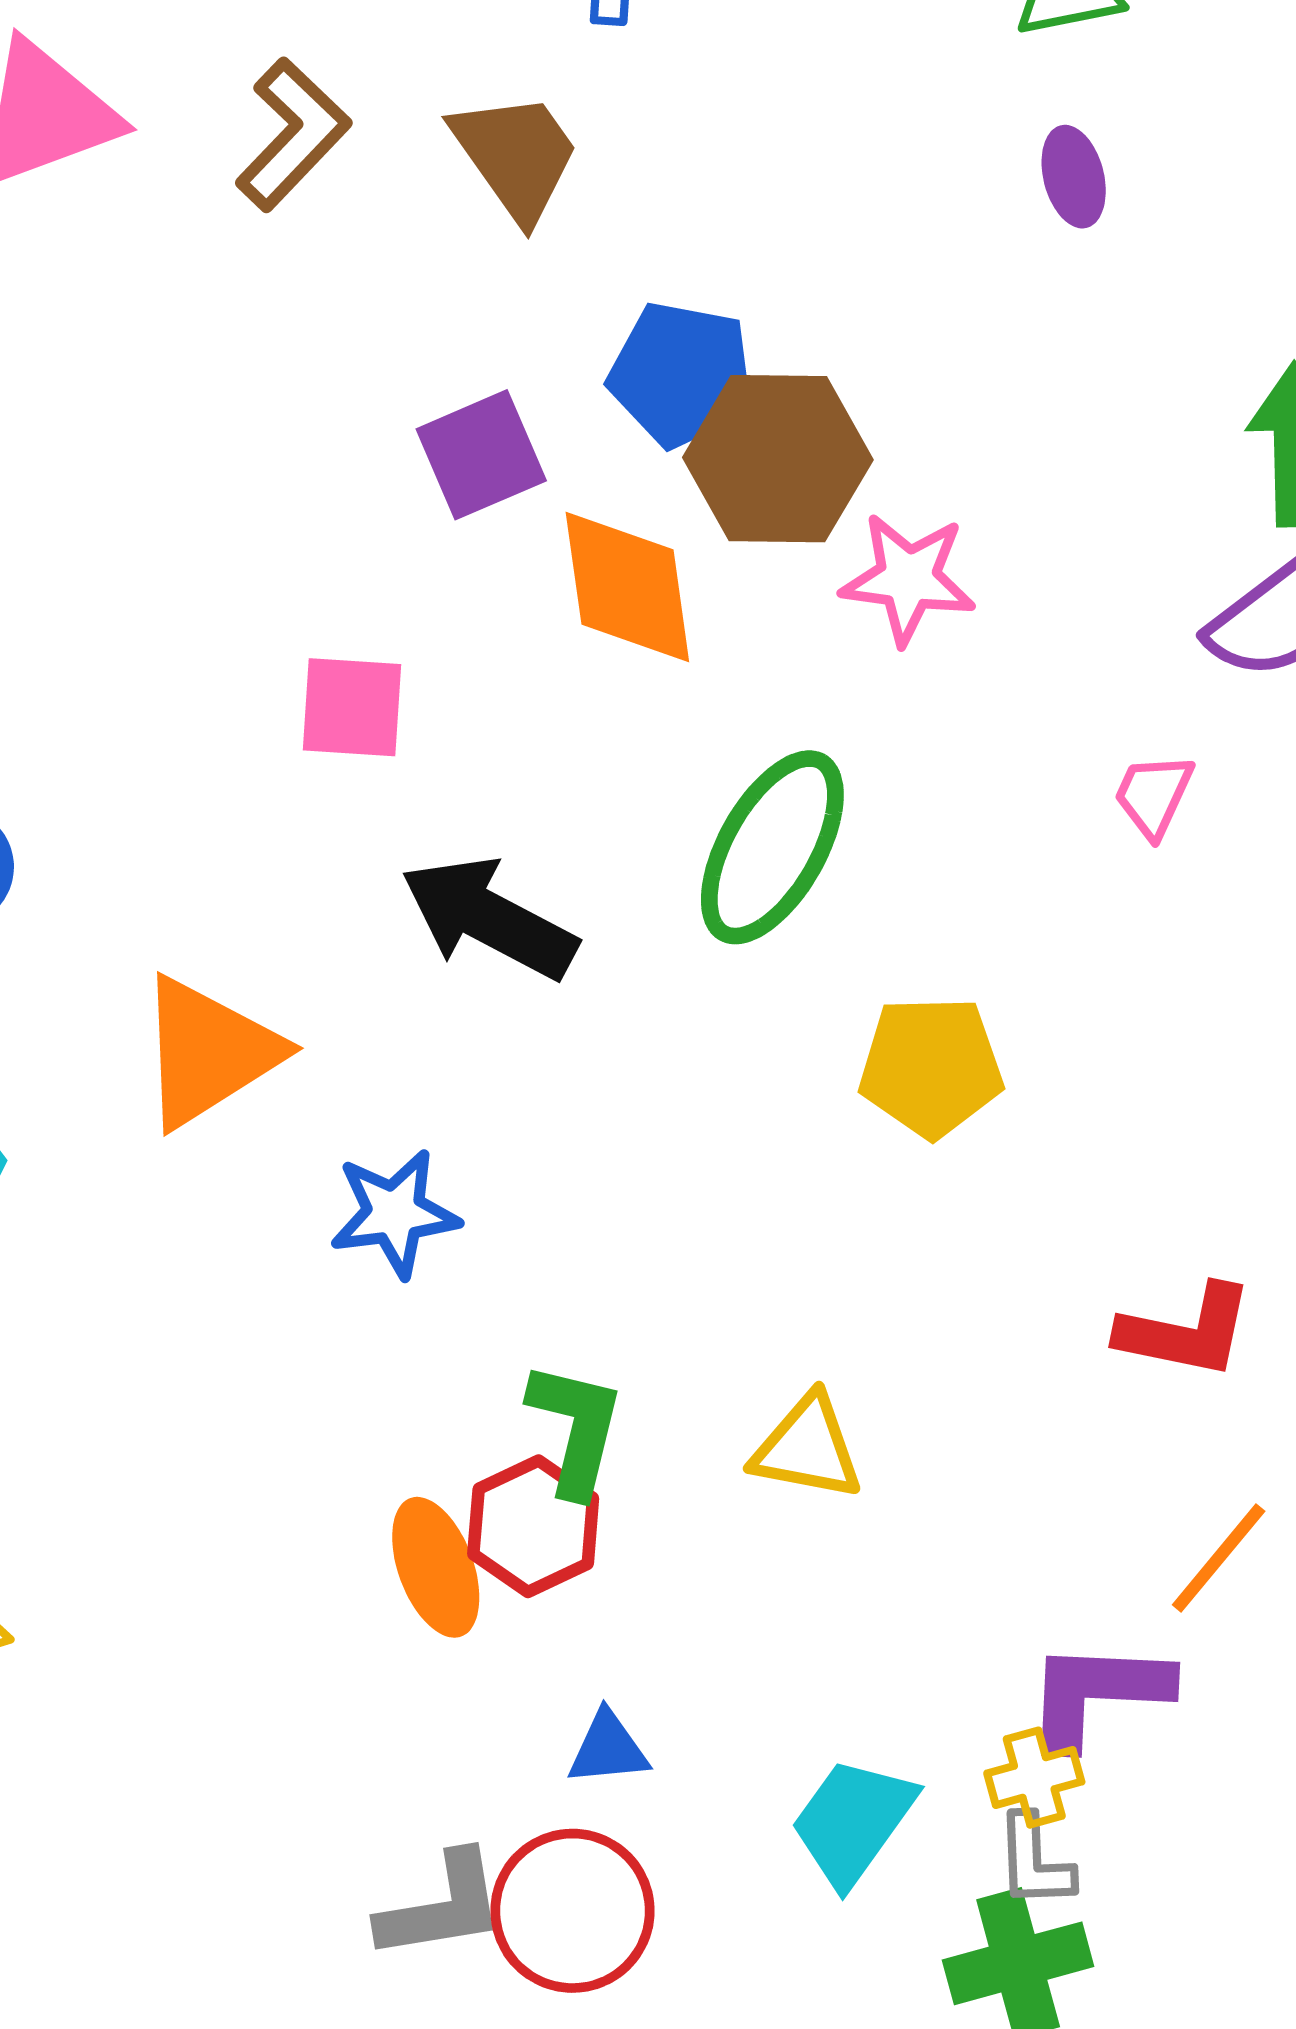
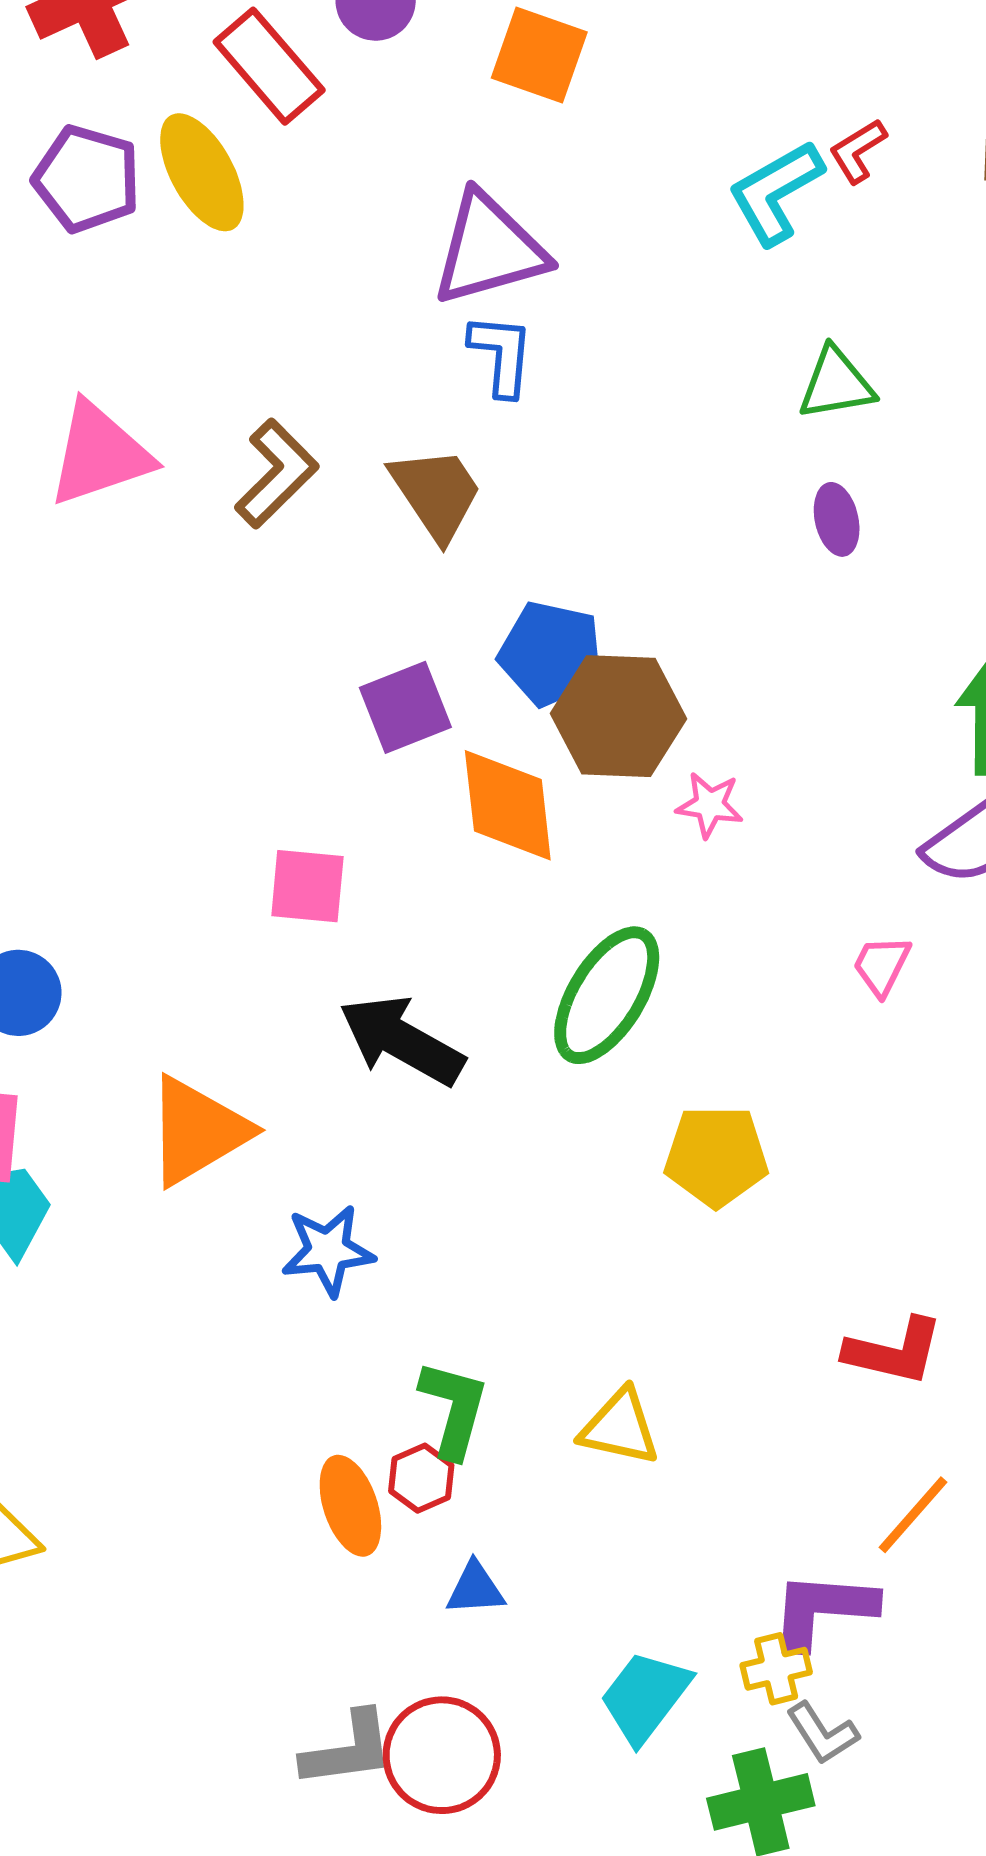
pink star: (908, 579) -> (710, 805), size x0.7
red hexagon: (533, 1526) -> (421, 1478), size x0.7
blue triangle: (608, 1749) -> (475, 1589), moved
gray L-shape: (1034, 1861) -> (822, 1733), moved, turned -32

